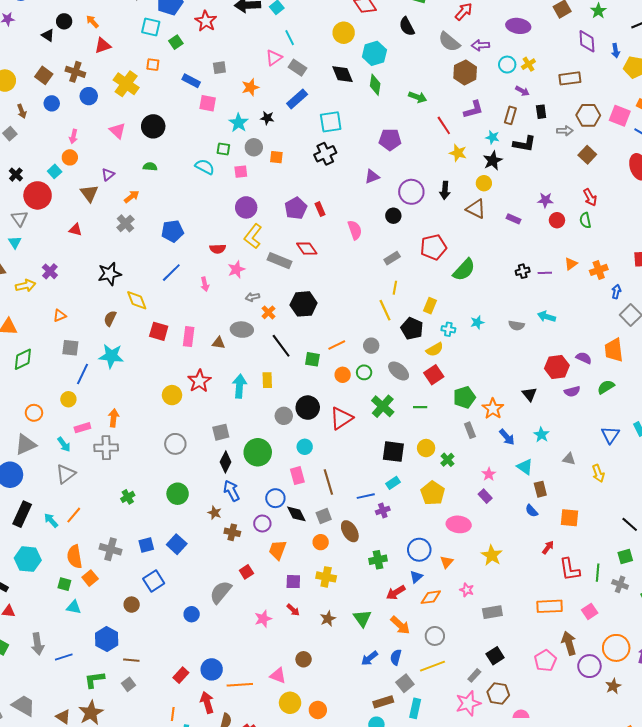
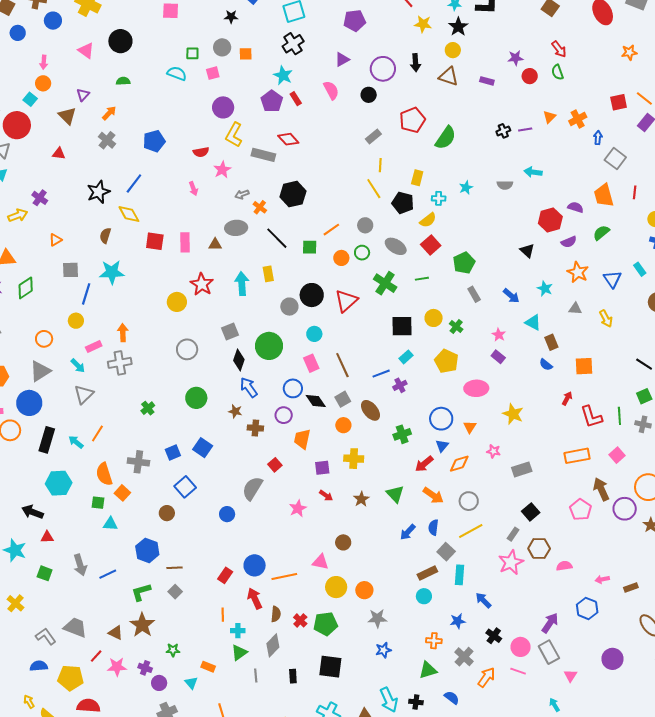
cyan star: (239, 123) -> (283, 75), moved
pink semicircle: (355, 230) -> (331, 90), moved
blue line: (171, 273) -> (134, 184), moved
orange star: (493, 409) -> (578, 272), moved

